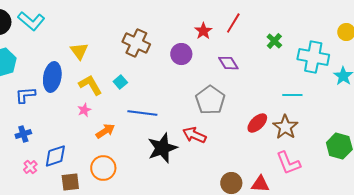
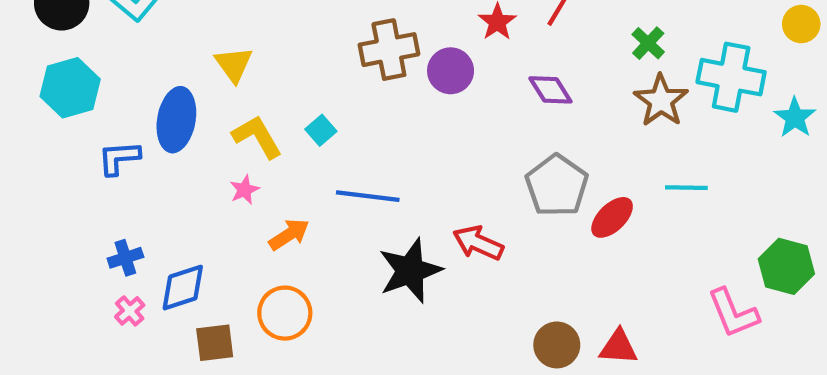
brown cross: (136, 43) -> (389, 50), moved, turned -36
cyan line: (292, 95) -> (686, 188), moved
gray pentagon: (210, 100) -> (557, 186), moved
brown star: (285, 127) -> (661, 101), moved
blue cross: (23, 134) -> (125, 258), moved
pink L-shape: (288, 163) -> (733, 313), moved

